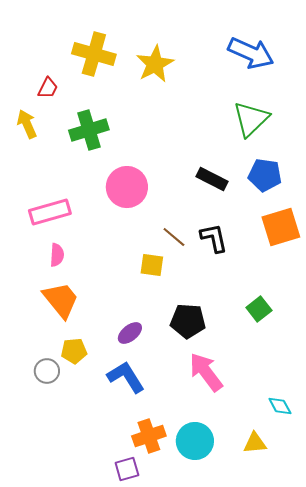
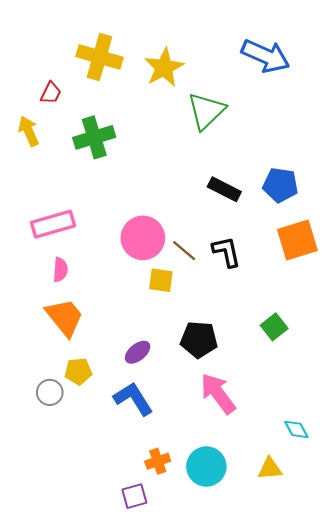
green triangle: (251, 119) -> (206, 111), moved
pink circle: (127, 187) -> (143, 238), moved
orange cross: (149, 436) -> (158, 461), size x0.7

